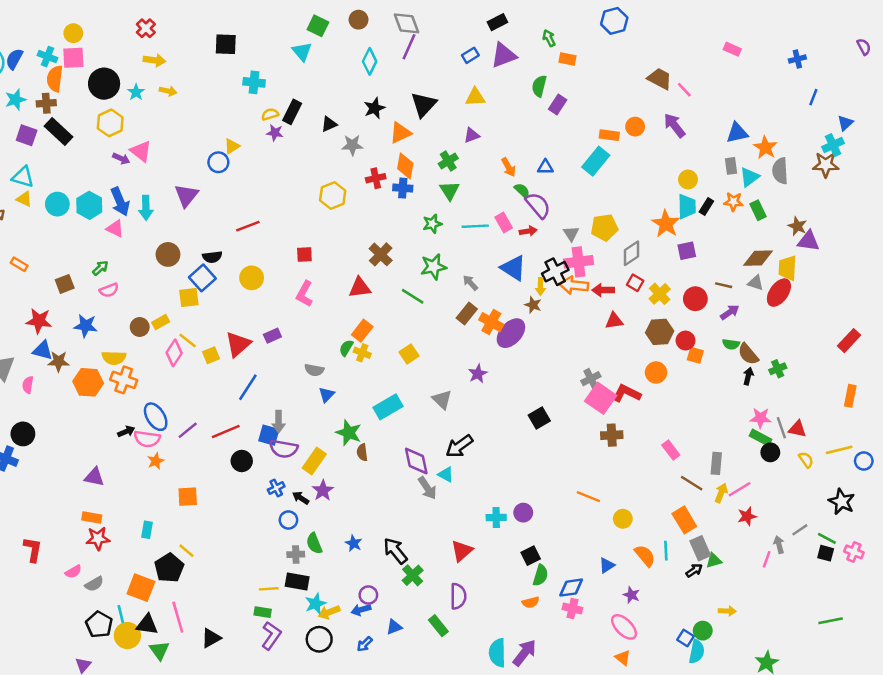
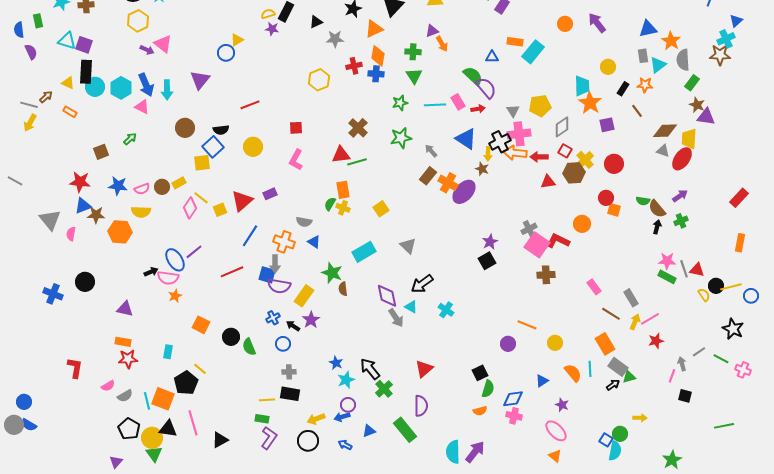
black rectangle: (59, 132) -> (86, 72), moved, turned 50
purple square: (27, 135) -> (84, 45), moved
orange rectangle: (609, 135) -> (515, 42), moved
green cross: (448, 161) -> (413, 52), turned 35
orange arrow: (508, 167) -> (442, 44), moved
cyan triangle: (23, 177) -> (67, 41), moved
green semicircle: (522, 191) -> (473, 76), size x1.5
cyan trapezoid: (687, 207) -> (582, 86), moved
green rectangle: (758, 210) -> (692, 83), moved, turned 63
orange rectangle: (19, 264) -> (70, 112), moved
brown line: (724, 285) -> (637, 111), moved, turned 40
pink semicircle: (109, 290) -> (142, 189), moved
green line: (413, 296) -> (357, 162), moved, turned -48
purple arrow: (730, 312) -> (680, 196), moved
orange rectangle: (362, 331) -> (343, 190), turned -48
brown hexagon: (660, 332) -> (574, 173), moved
blue triangle: (43, 350) -> (83, 206), turned -36
purple star: (478, 374) -> (490, 242), moved
orange cross: (124, 380) -> (284, 242), moved
blue triangle: (327, 395) -> (314, 242), turned -40
purple line: (188, 430) -> (194, 252), moved
black circle: (23, 434) -> (85, 282), moved
black circle: (770, 452) -> (716, 286), moved
black circle: (242, 461) -> (231, 337), moved
gray rectangle: (716, 463) -> (631, 298), turned -36
orange square: (188, 497) -> (201, 325), turned 30
purple circle: (523, 513) -> (508, 344), moved
cyan cross: (496, 518) -> (446, 310), moved, turned 35
green semicircle: (314, 543) -> (249, 347), moved
gray rectangle: (700, 548) -> (618, 367), turned -30
black square: (826, 553) -> (685, 396), moved
cyan star: (315, 604) -> (346, 380), moved
cyan line: (121, 616) -> (147, 401), moved
green rectangle: (438, 626) -> (405, 430), size x1.4
blue arrow: (365, 644) -> (345, 445), turned 72
green triangle: (159, 650) -> (154, 454), moved

